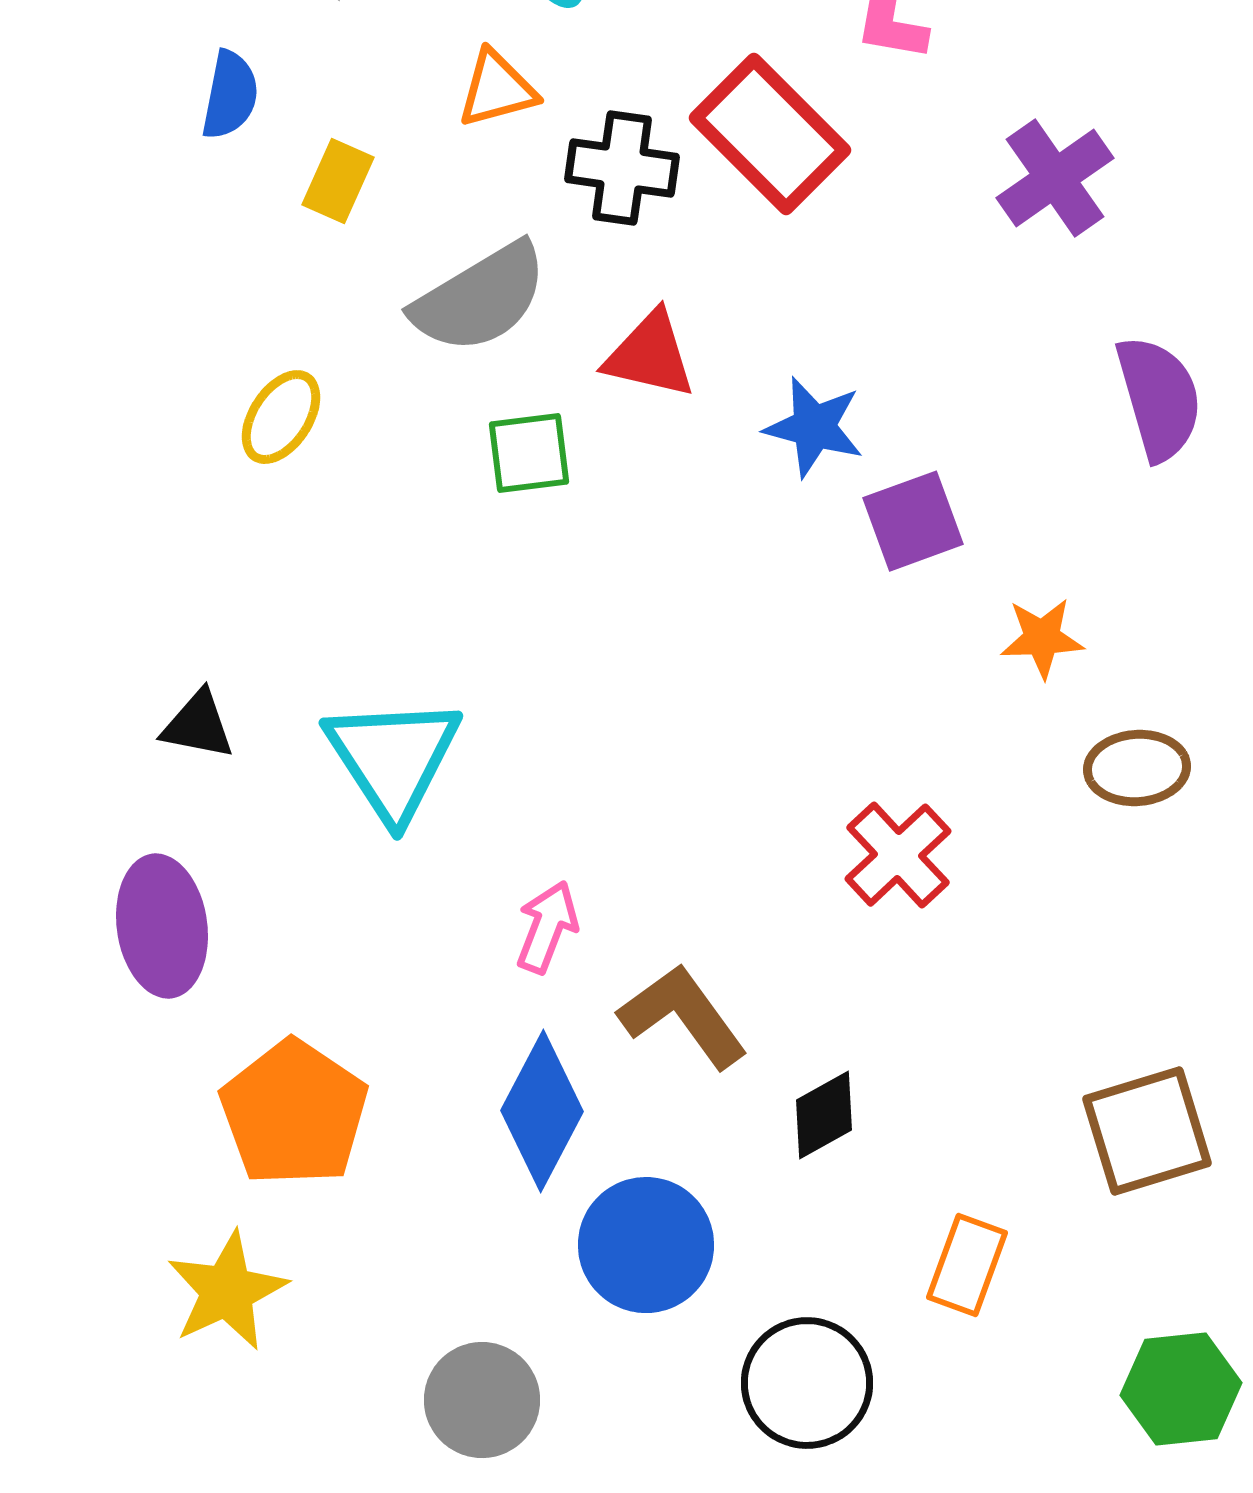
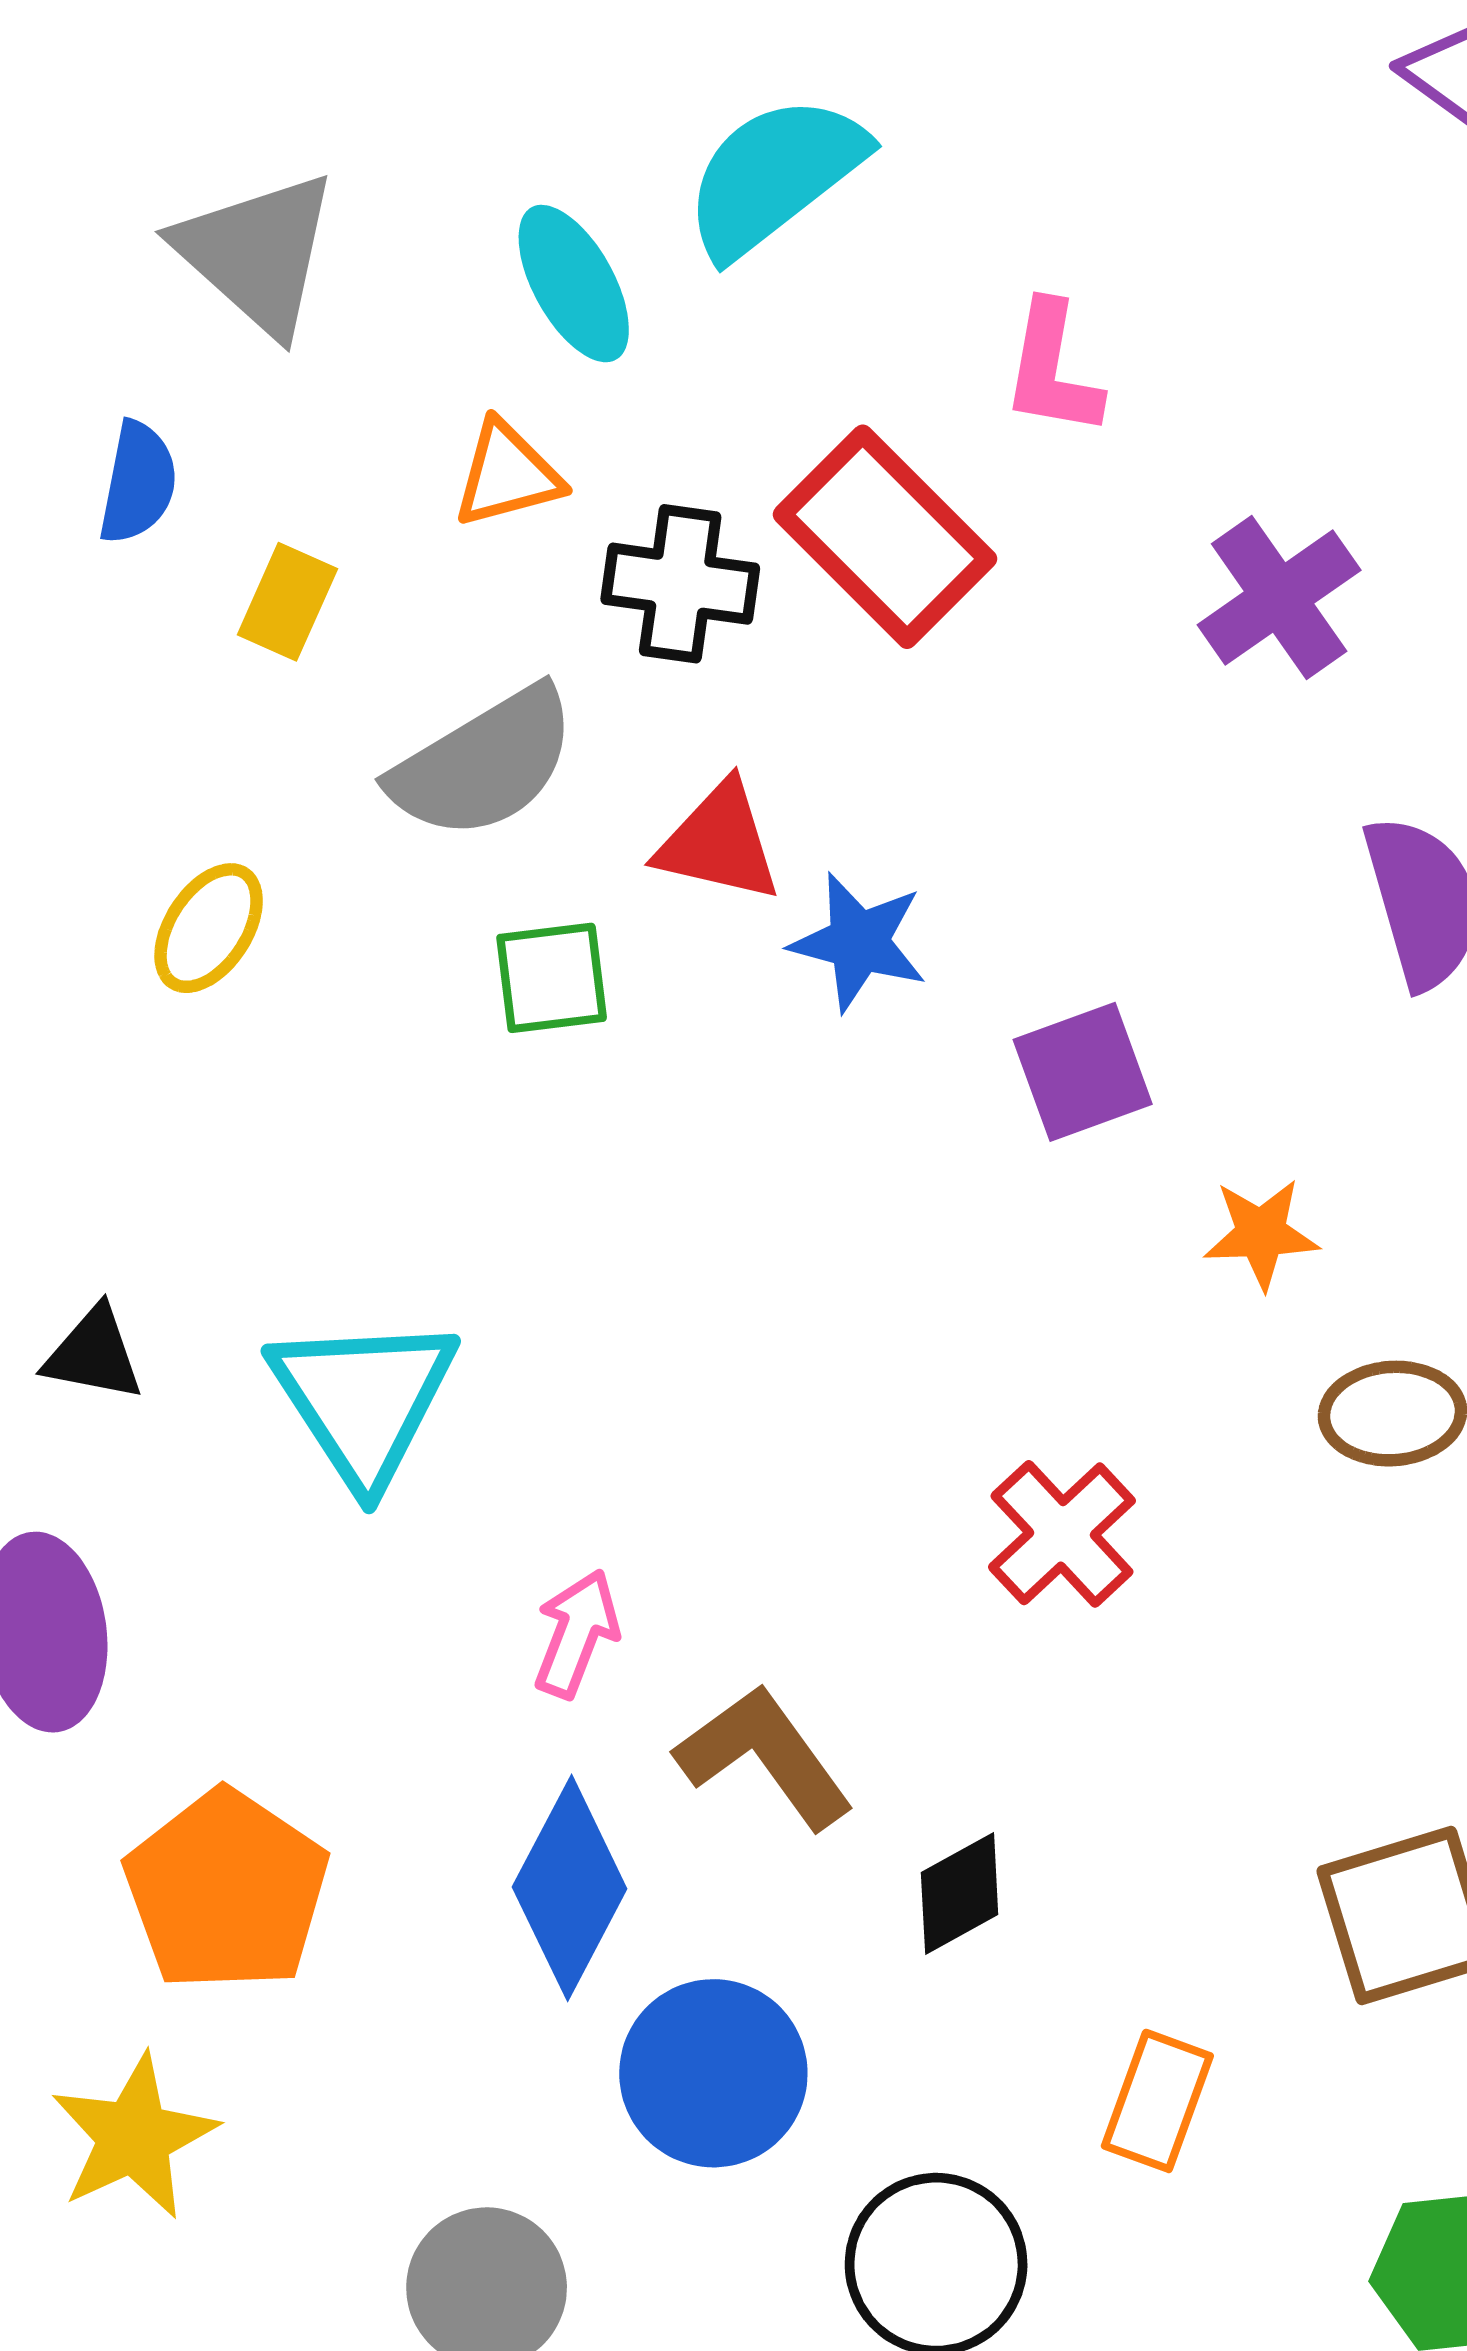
blue star: (814, 427) -> (859, 942), moved

